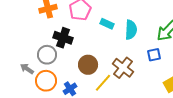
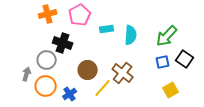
cyan rectangle: (107, 24) -> (107, 29), turned -32
blue square: (154, 55) -> (163, 62), moved
gray arrow: (27, 69) -> (27, 74), turned 72

